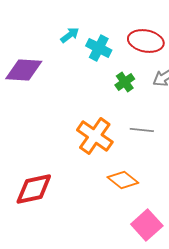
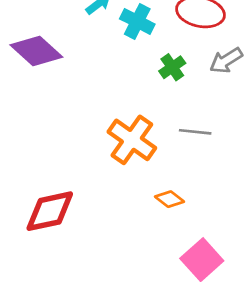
purple diamond: (24, 70) -> (36, 51), turned 39
orange diamond: (123, 180) -> (170, 199), size x0.7

